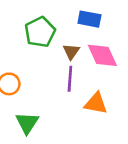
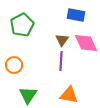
green pentagon: (40, 32) -> (22, 25), moved
orange triangle: (96, 103) -> (69, 95), moved

